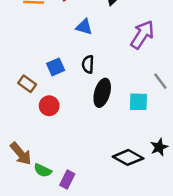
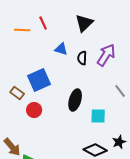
black semicircle: (88, 64) -> (82, 58), moved
blue square: (56, 67) -> (39, 80), size x1.6
cyan square: (138, 102) -> (98, 116), moved

